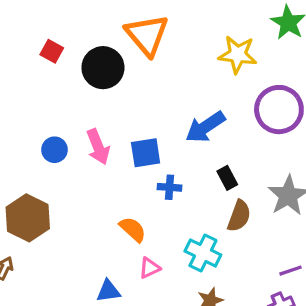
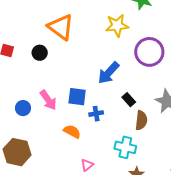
black circle: (103, 68) -> (40, 53), size x0.6
blue square: (146, 153) -> (77, 97), turned 30
orange semicircle: (133, 229) -> (72, 131), moved
pink triangle: (150, 268) -> (87, 165), moved

